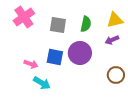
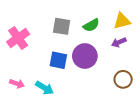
pink cross: (24, 17) -> (18, 38), moved
green semicircle: (86, 24) -> (91, 25), turned 49
pink arrow: (31, 64) -> (17, 84), moved

